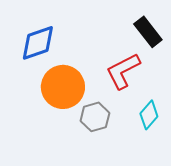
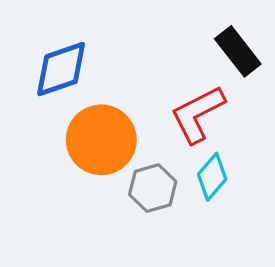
cyan diamond: (149, 115) -> (212, 177), moved

